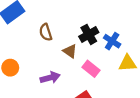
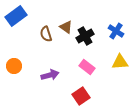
blue cross: (112, 41) -> (116, 31), moved
brown triangle: (70, 51) -> (66, 27), moved

